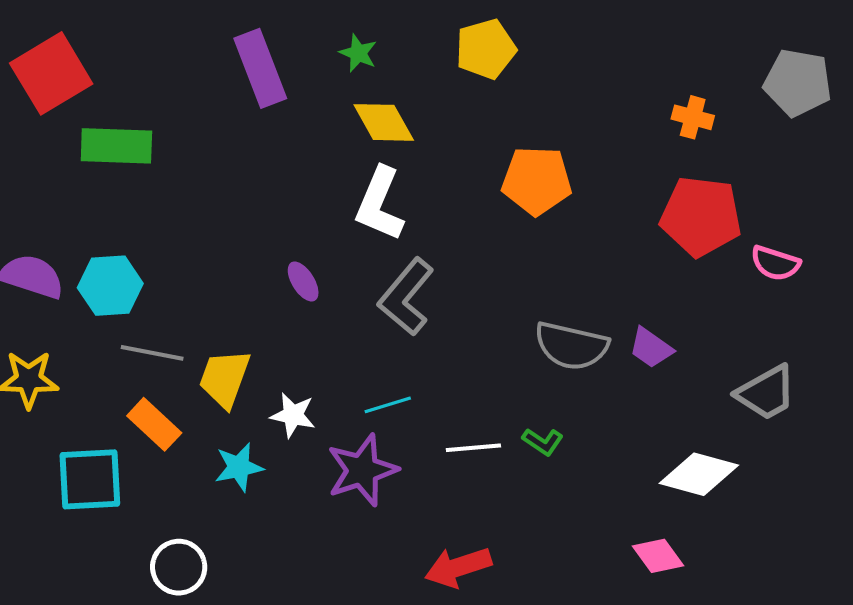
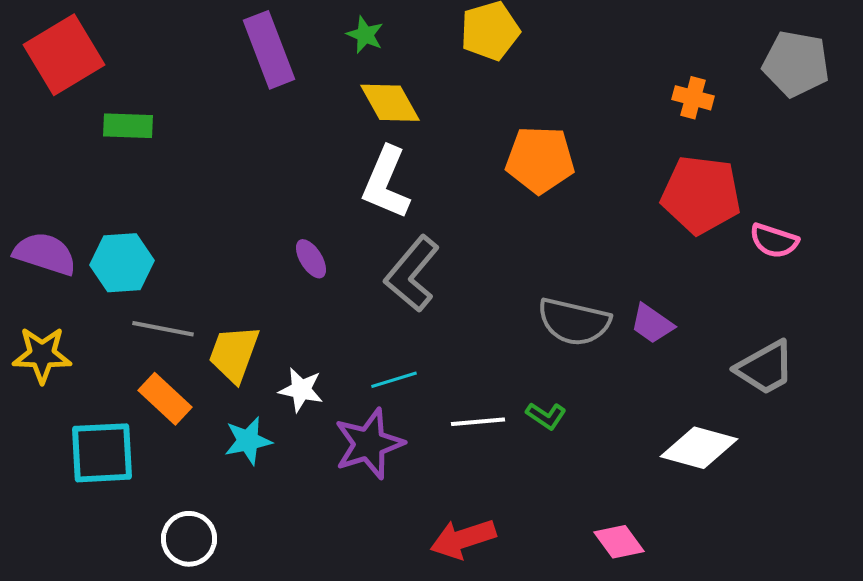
green rectangle: (116, 146) -> (128, 126), size x0.7
pink diamond: (658, 556) -> (619, 542), moved

